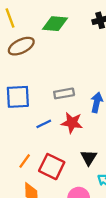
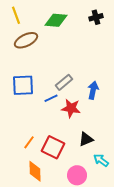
gray rectangle: (64, 93) -> (64, 82), turned -30
blue line: (44, 124) -> (51, 98), moved
black triangle: (89, 158) -> (86, 139), turned 35

